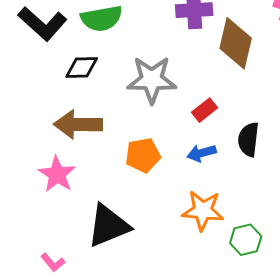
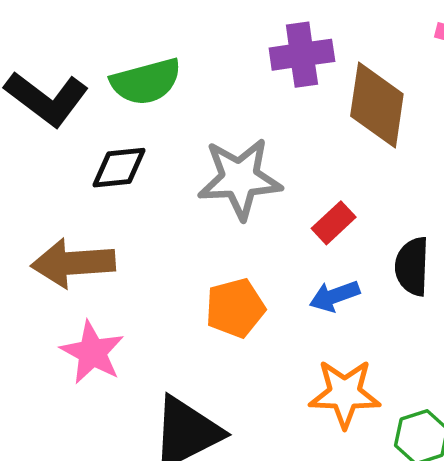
brown arrow: (78, 124) -> (73, 263), moved

